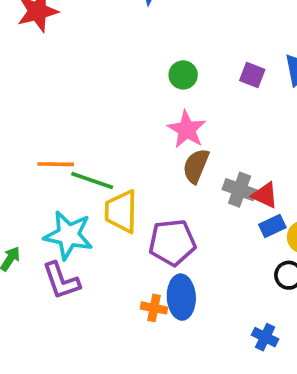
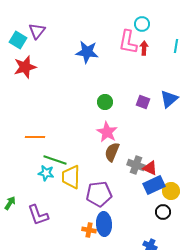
orange line: (56, 164) -> (35, 137), moved
blue rectangle: (272, 226) -> (154, 185), size x1.5
cyan star: (68, 235) -> (46, 173), moved, size x0.6

